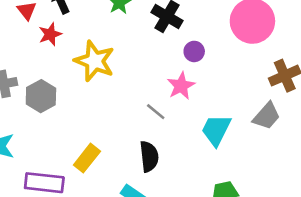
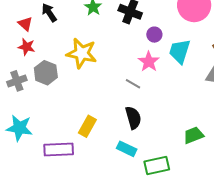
red star: (50, 34) -> (27, 47), moved, turned -30
gray hexagon: (41, 96) -> (46, 73), moved
cyan trapezoid: (216, 130) -> (180, 51), moved

